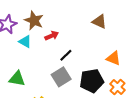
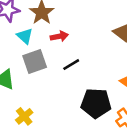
gray square: (61, 77) -> (35, 61), moved

